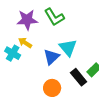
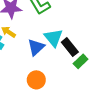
black rectangle: (79, 77) -> (70, 47), moved

